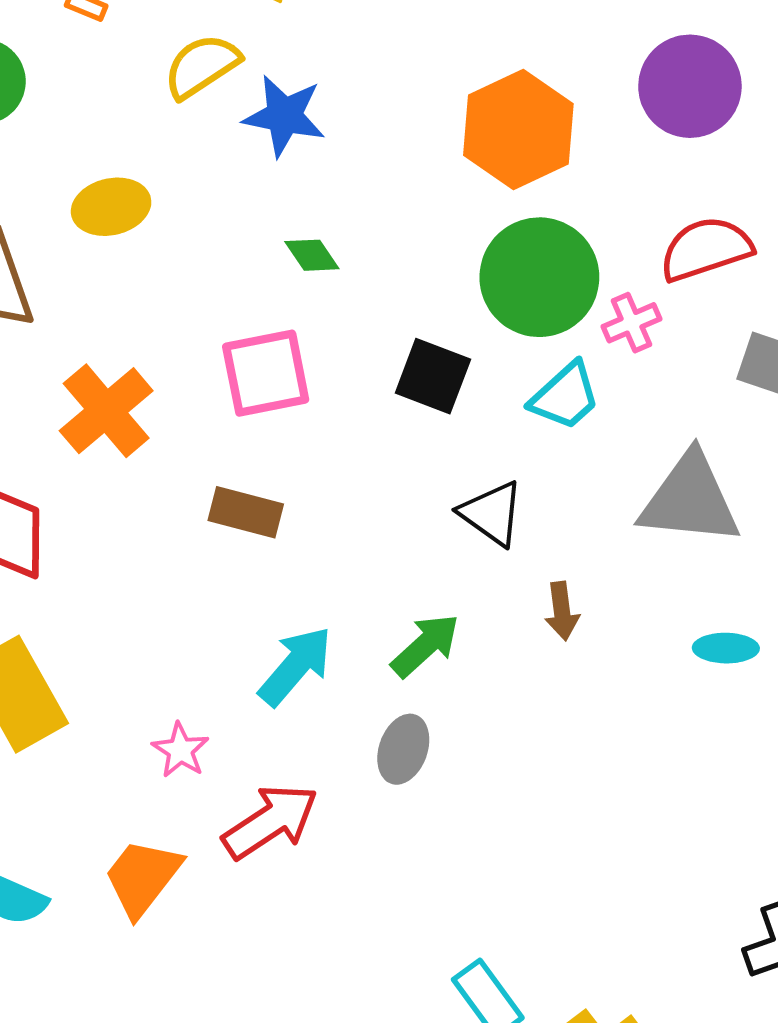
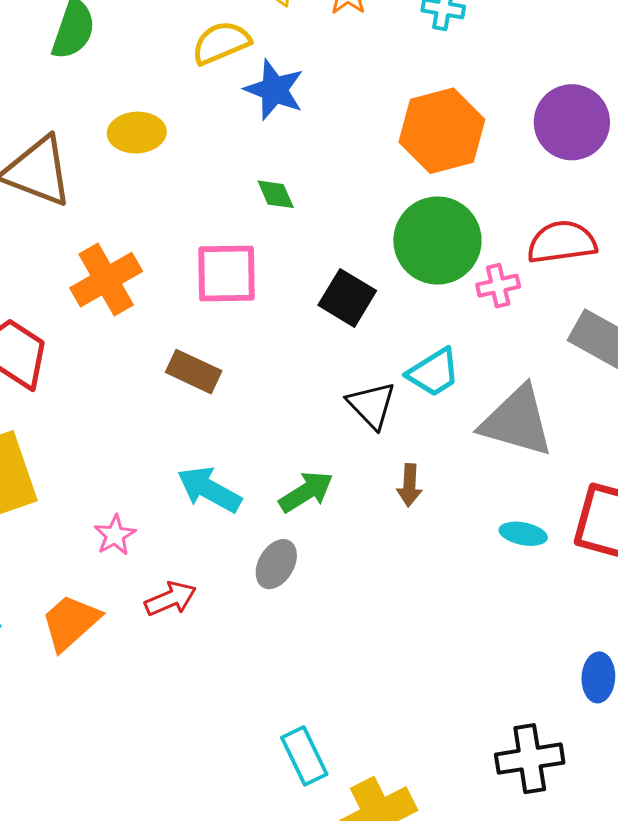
cyan trapezoid: (565, 396) -> (434, 373), moved
cyan arrow: (295, 666) -> (209, 490), turned -112
red arrow: (270, 821) -> (170, 599), size x0.7

